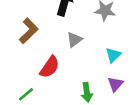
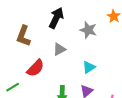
brown L-shape: (29, 31) -> (23, 36), turned 145

